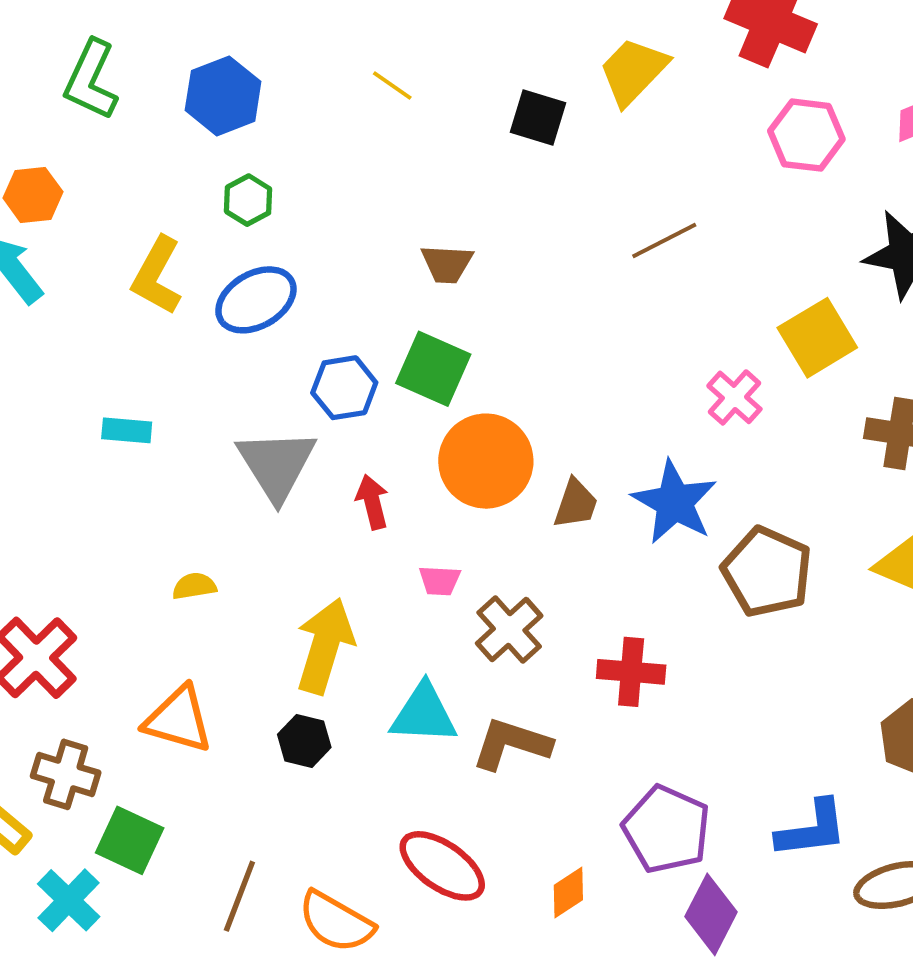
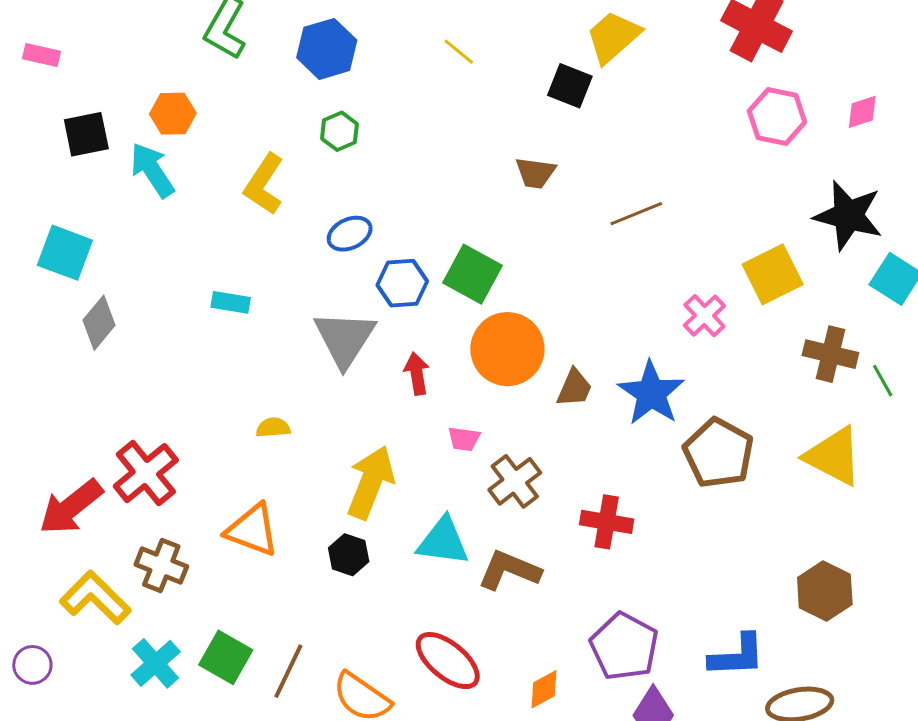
yellow trapezoid: (633, 71) -> (613, 37), moved
brown line: (664, 240) -> (636, 214), moved
brown trapezoid: (447, 264) -> (535, 173), moved
blue ellipse: (256, 300) -> (350, 234), moved, size x0.7
green square: (130, 840) -> (226, 657), moved

